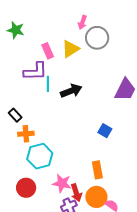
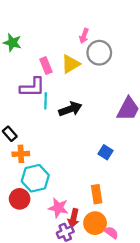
red circle: (26, 188) -> (20, 199), moved
red arrow: (76, 193) -> (74, 218), turned 30

